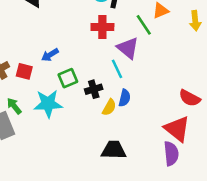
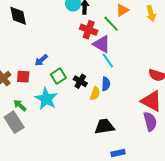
red cross: (102, 27) -> (89, 30), moved, turned 30
cyan line: (117, 69) -> (108, 60), moved
black cross: (94, 89) -> (80, 81), turned -32
cyan star: (48, 104) -> (46, 99), turned -30

